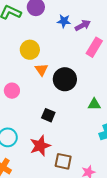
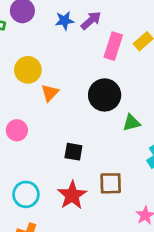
orange triangle: (41, 70) -> (50, 93), turned 32
black circle: (65, 79) -> (105, 95), moved
brown square: (63, 161) -> (111, 183), moved

